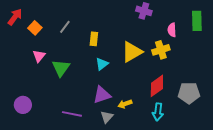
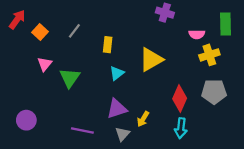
pink semicircle: (172, 30) -> (197, 34), turned -88
yellow cross: (161, 50) -> (209, 55), moved
red diamond: (157, 86) -> (180, 98), turned -30
gray pentagon: (189, 93) -> (214, 92), moved
yellow arrow: (125, 104) -> (143, 119), turned -40

